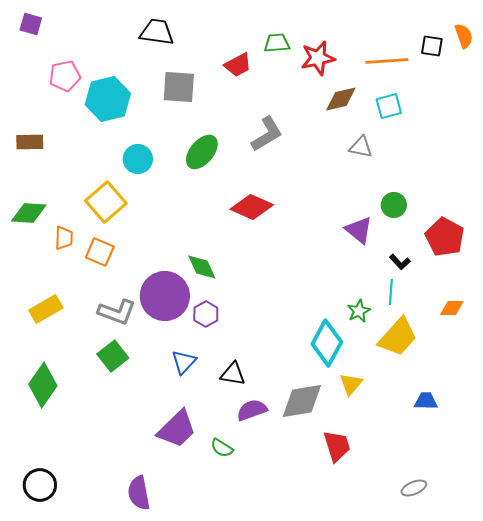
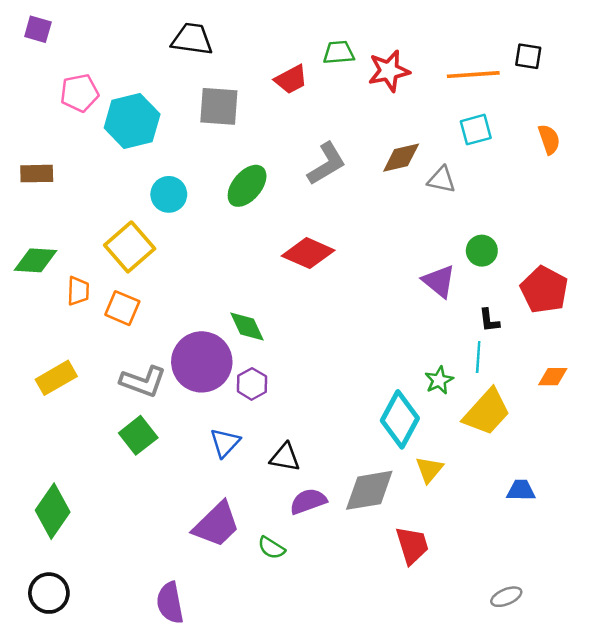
orange semicircle: (464, 36) -> (549, 139), moved
brown diamond: (341, 99) -> (401, 158), moved
black L-shape: (400, 262) -> (489, 320), turned 35
green diamond: (43, 385) -> (53, 511), moved

